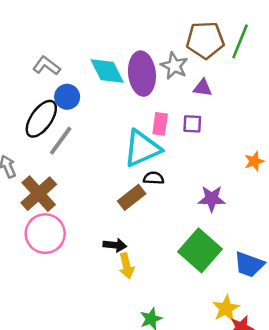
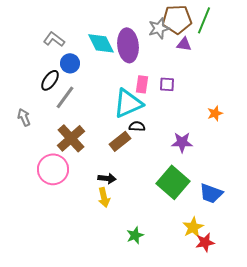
gray star: (174, 66) -> (159, 28), moved, turned 30
purple triangle: (203, 88) -> (184, 44), moved
black ellipse: (41, 119) -> (50, 80), size x0.7
brown cross: (39, 194) -> (71, 138), moved
yellow arrow: (126, 266) -> (104, 197), moved

